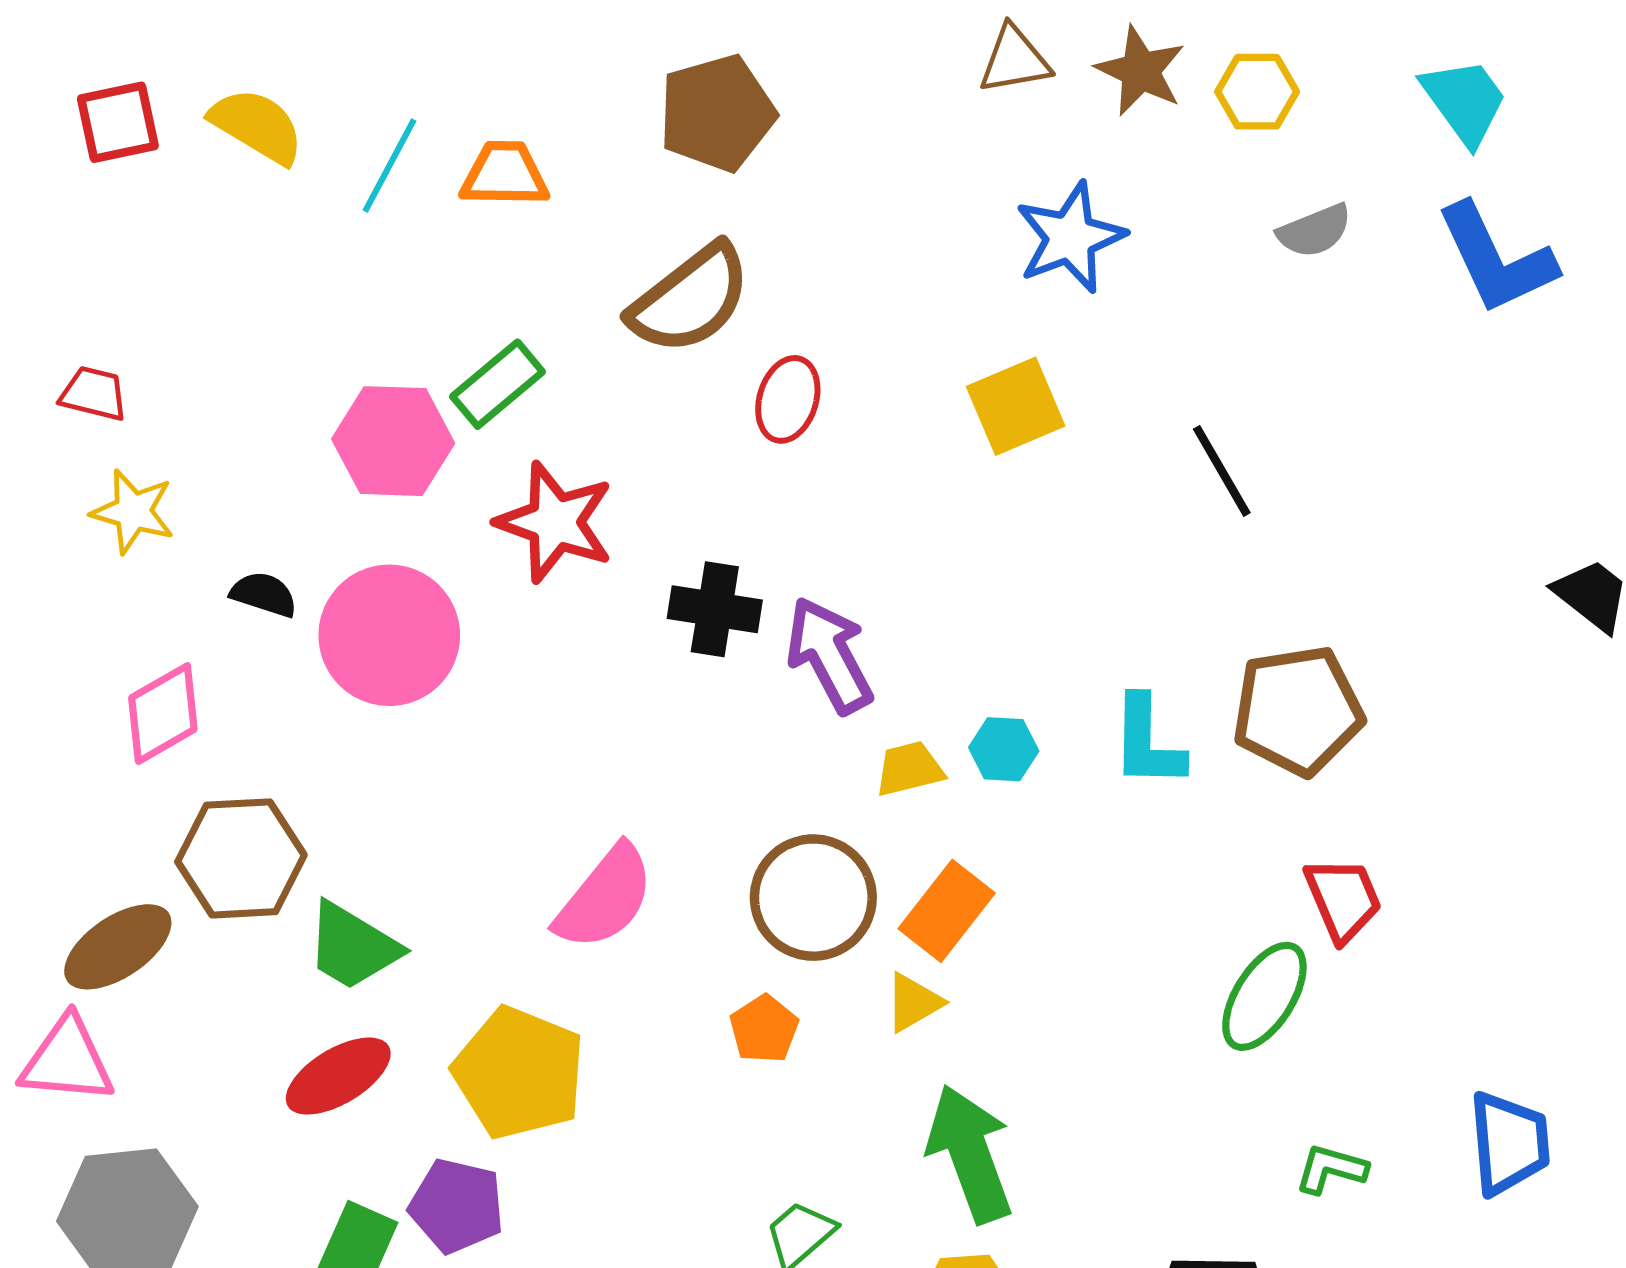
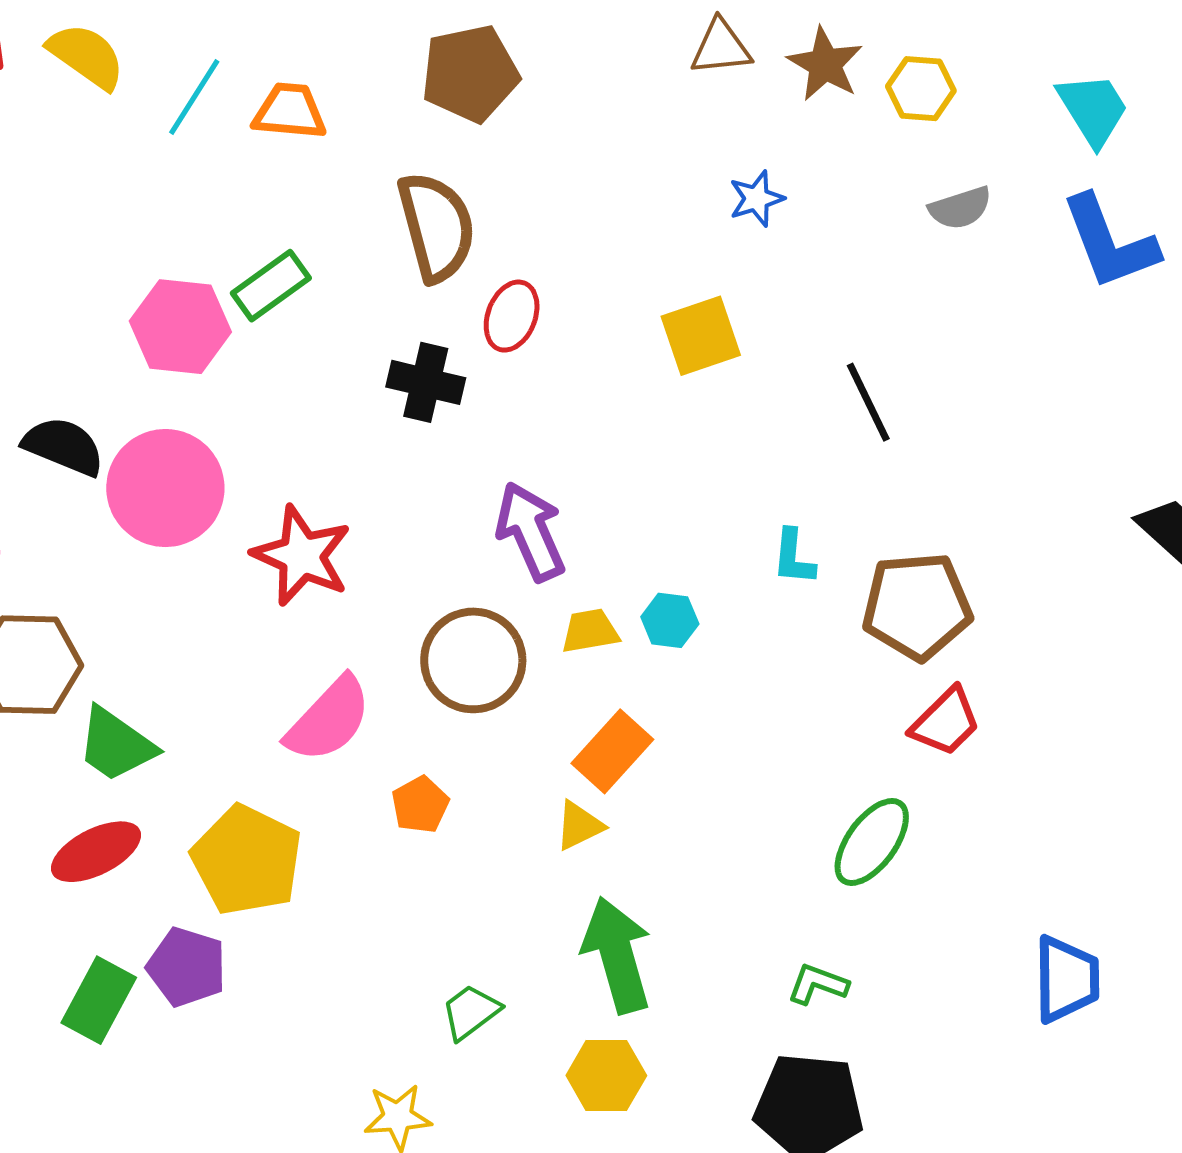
blue star: (1070, 238) -> (756, 199), size x0.6
brown semicircle: (690, 299) -> (436, 227), turned -71
red star: (555, 522) -> (302, 556), moved
black semicircle: (264, 594) -> (64, 446), size x1.5
black cross: (715, 609) -> (426, 382), moved
cyan L-shape: (1147, 742) -> (794, 557), moved, size x0.7
brown circle: (813, 898) -> (473, 660), moved
red trapezoid: (1343, 899) -> (946, 722), moved, turned 64
orange pentagon: (764, 1029) -> (420, 805), moved
green L-shape: (1331, 1169) -> (818, 984), moved

